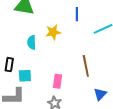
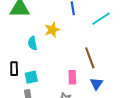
pink rectangle: (58, 81) -> (72, 77), moved
blue triangle: (100, 94) -> (96, 84), moved

